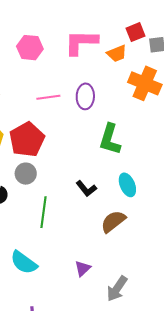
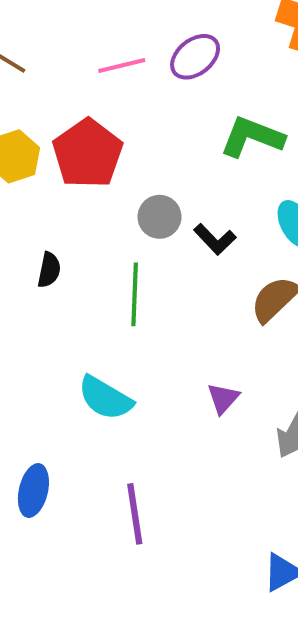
purple ellipse: (85, 96) -> (195, 57), turned 55
green L-shape: (110, 139) -> (252, 137), turned 100
gray circle: (26, 174) -> (159, 217), moved

